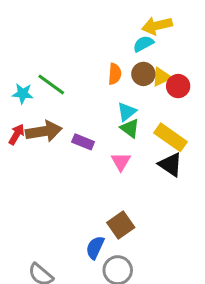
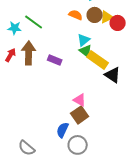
orange semicircle: (115, 74) -> (76, 15), turned -72
brown arrow: (44, 131) -> (29, 53), turned -80
yellow rectangle: (171, 137) -> (98, 60), moved
pink triangle: (121, 162) -> (80, 100), moved, turned -32

